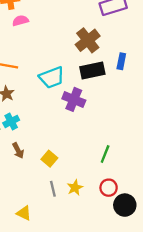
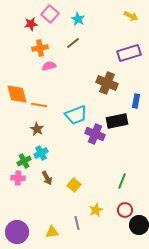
brown cross: (88, 40) -> (107, 83), turned -30
black rectangle: (92, 70) -> (117, 121), moved
gray line: (53, 189) -> (77, 223), moved
yellow triangle: (24, 213) -> (52, 232), turned -32

